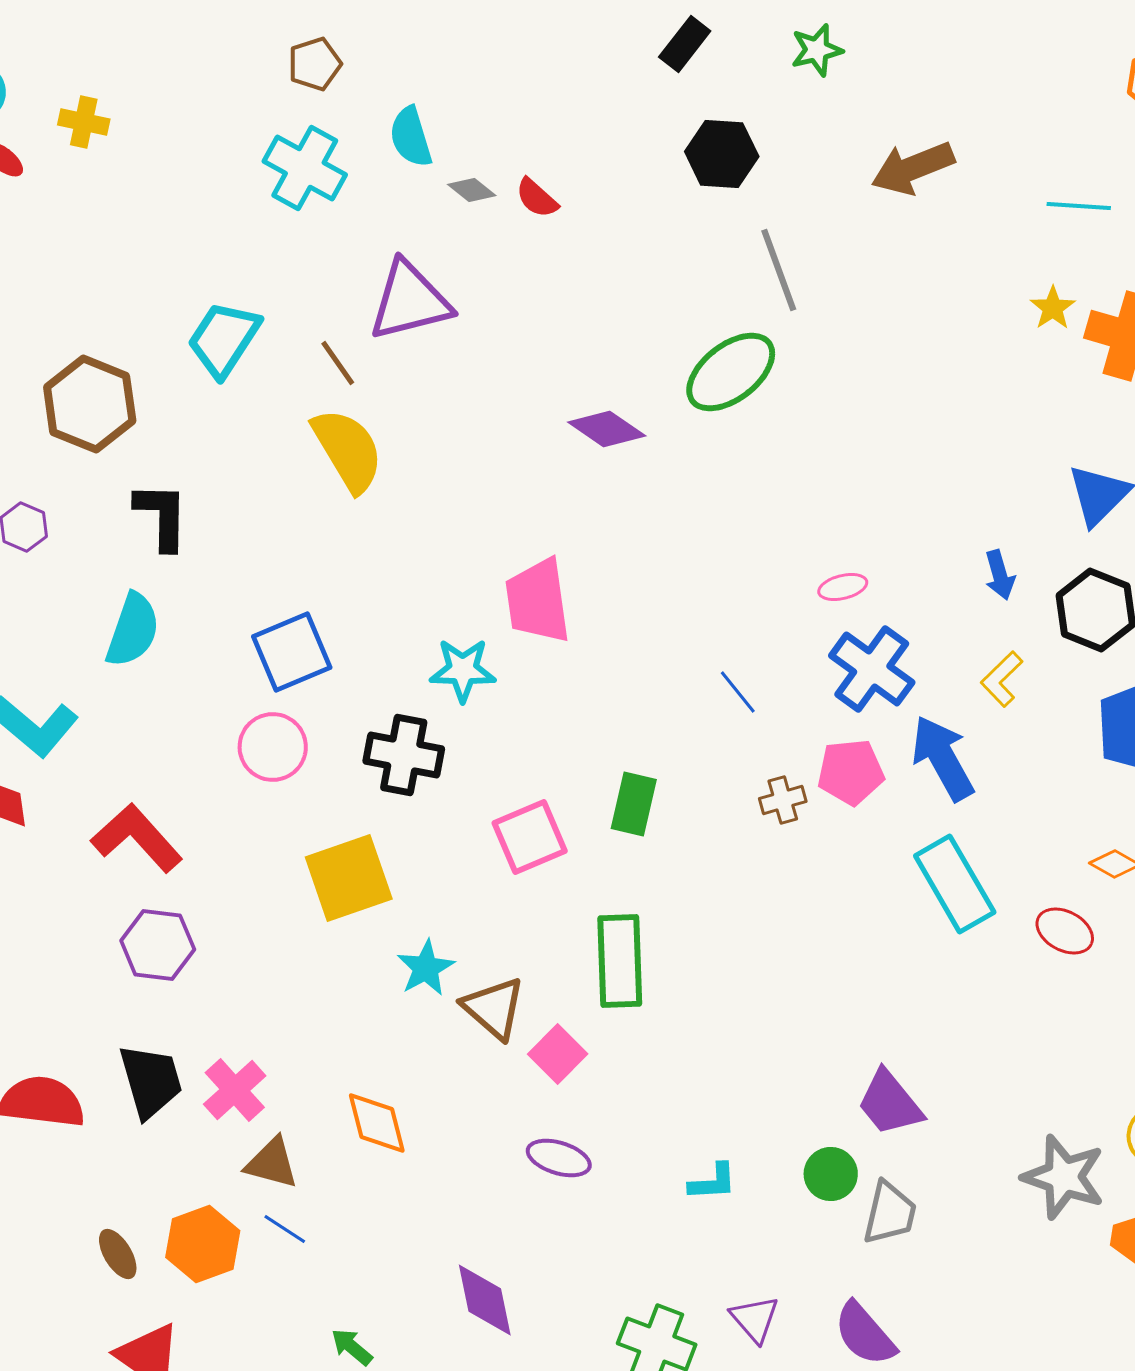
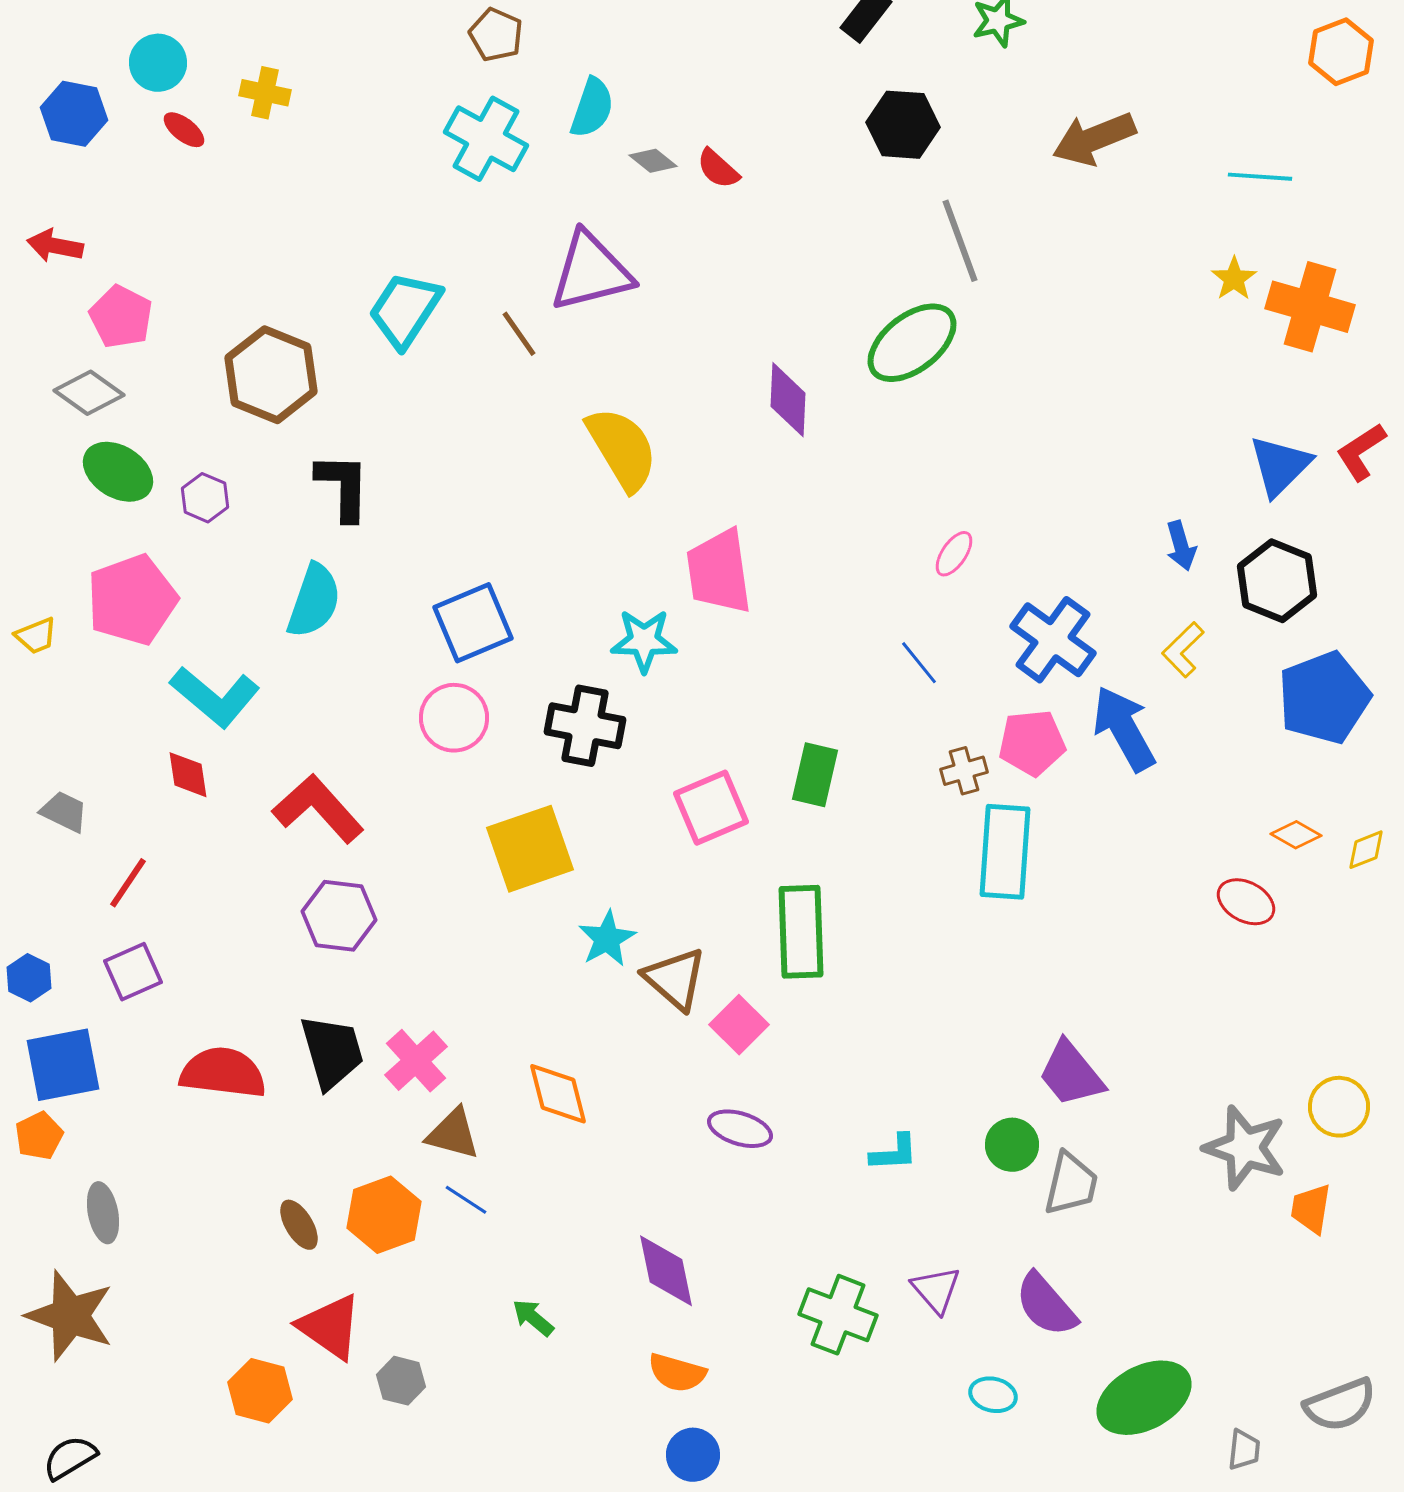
brown pentagon: (315, 64) -> (496, 35), turned -30
cyan semicircle: (411, 137) -> (592, 108), turned -144
purple diamond: (607, 429) -> (788, 400), turned 58
yellow semicircle: (348, 450) -> (622, 449), moved
pink ellipse: (843, 587) -> (954, 554), moved, turned -42
cyan rectangle: (955, 884) -> (1005, 852), moved, turned 34

